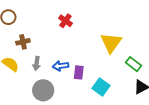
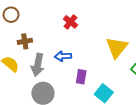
gray arrow: (37, 63) -> (38, 65), size x1.5
blue arrow: (61, 66) -> (63, 56), moved

